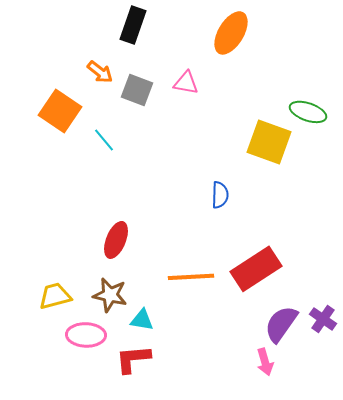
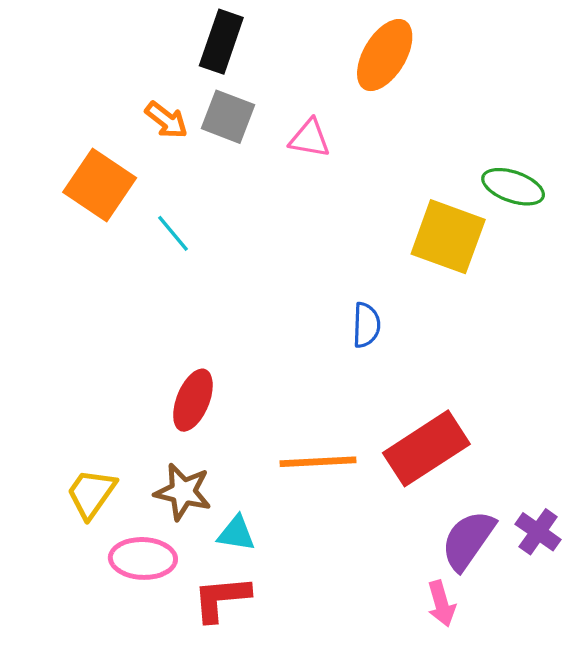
gray square: (137, 90) -> (228, 117), moved
yellow trapezoid: (55, 296) -> (91, 493), turned -40

